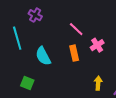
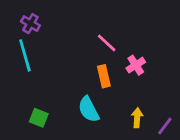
purple cross: (35, 15) -> (30, 24), moved
cyan semicircle: (43, 56) -> (89, 109), moved

